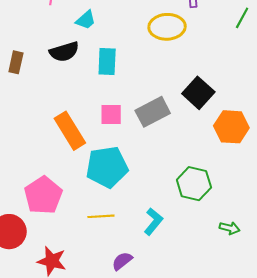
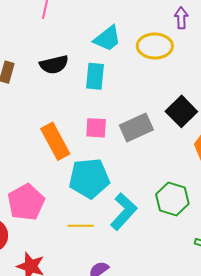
cyan trapezoid: (86, 20) -> (107, 38), moved, size x1.4
cyan L-shape: (153, 222) -> (124, 212), moved, size x1.4

